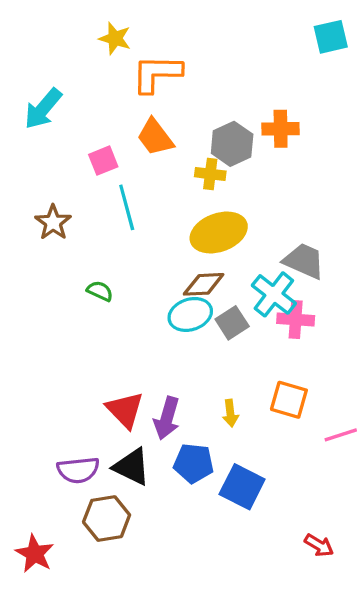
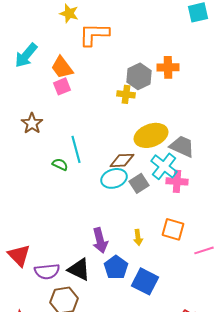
orange trapezoid: (155, 137) -> (62, 67), moved
cyan line: (127, 207) -> (76, 149), moved
yellow ellipse: (219, 232) -> (151, 135), moved
red triangle: (125, 410) -> (19, 255), moved
purple arrow: (167, 418) -> (100, 240), turned -30
blue pentagon: (194, 463) -> (116, 267), turned 30

